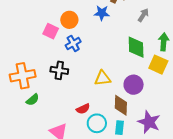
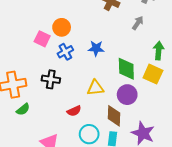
blue star: (102, 13) -> (96, 48), moved
green diamond: (136, 47) -> (126, 69), moved
red semicircle: (83, 109) -> (74, 111), moved

